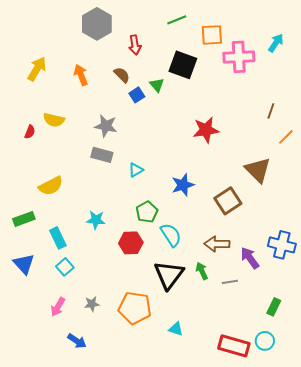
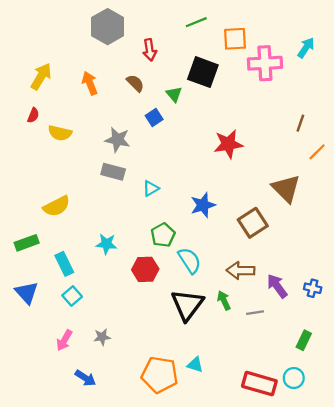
blue square: (137, 95) -> (154, 118), moved
red semicircle: (30, 132) -> (33, 115), moved
blue cross: (282, 245) -> (313, 288), moved, size x0.6
orange pentagon: (135, 308) -> (160, 375), moved

